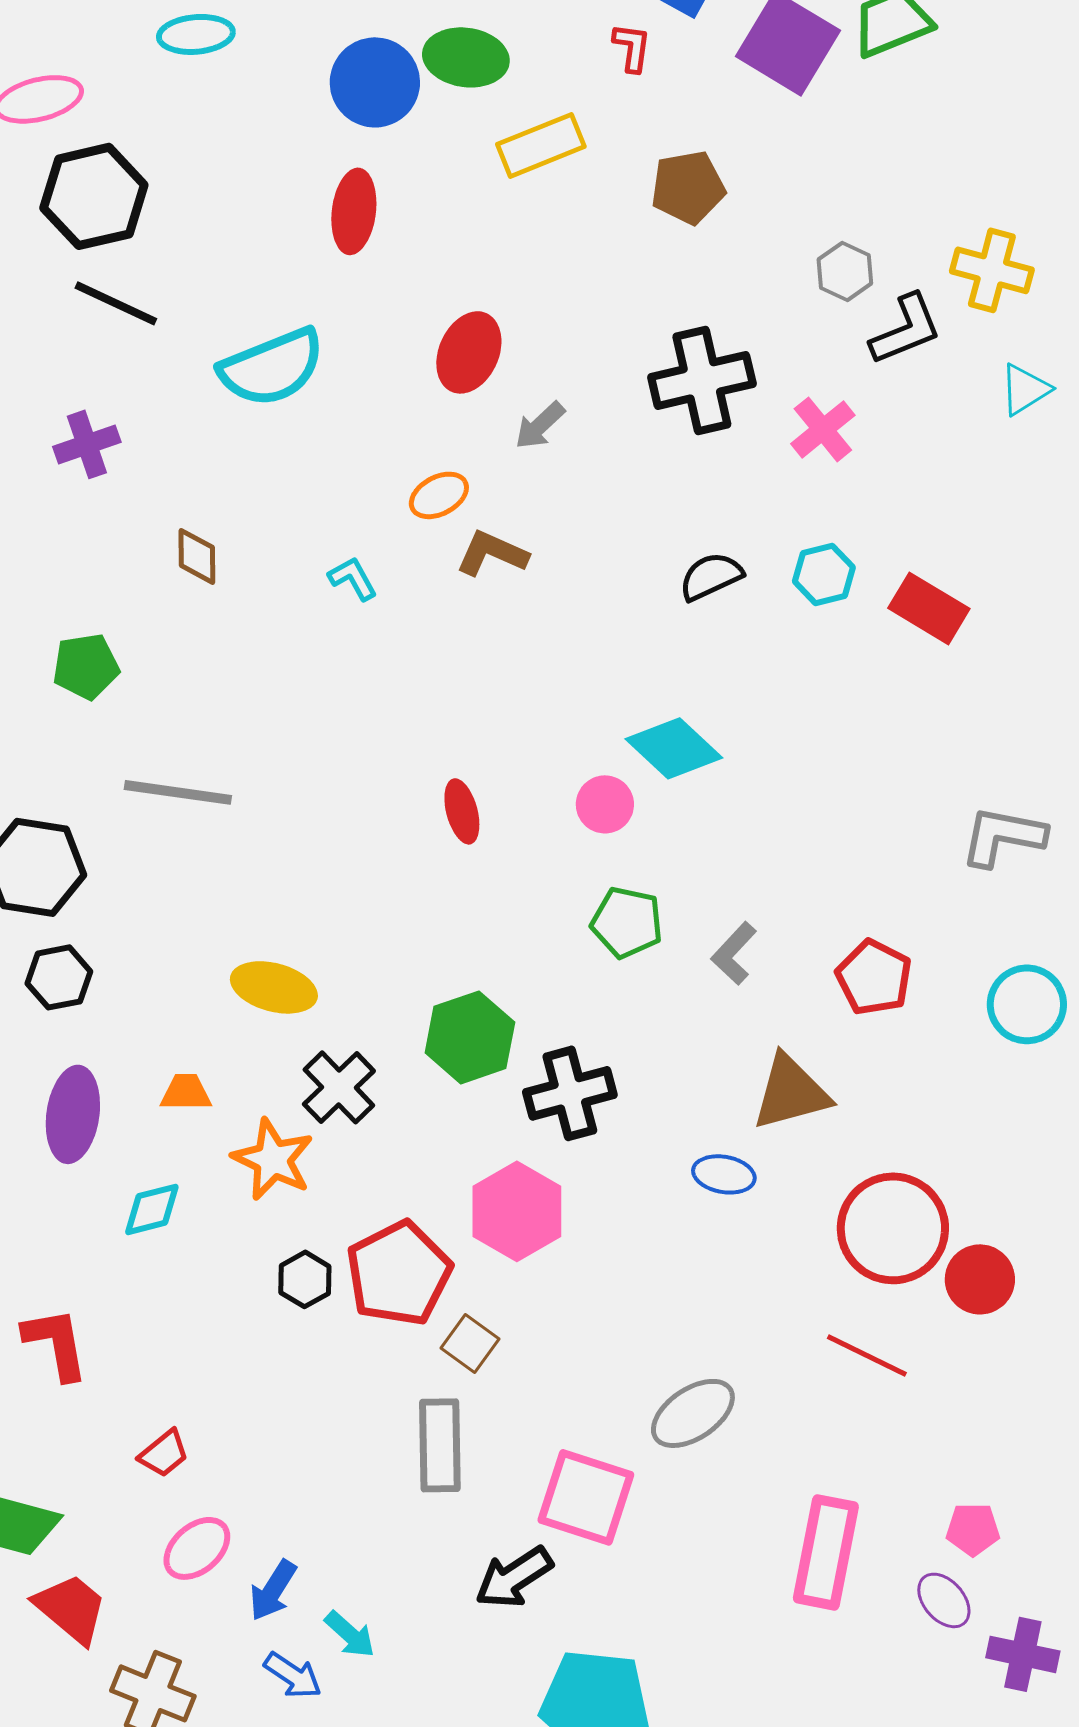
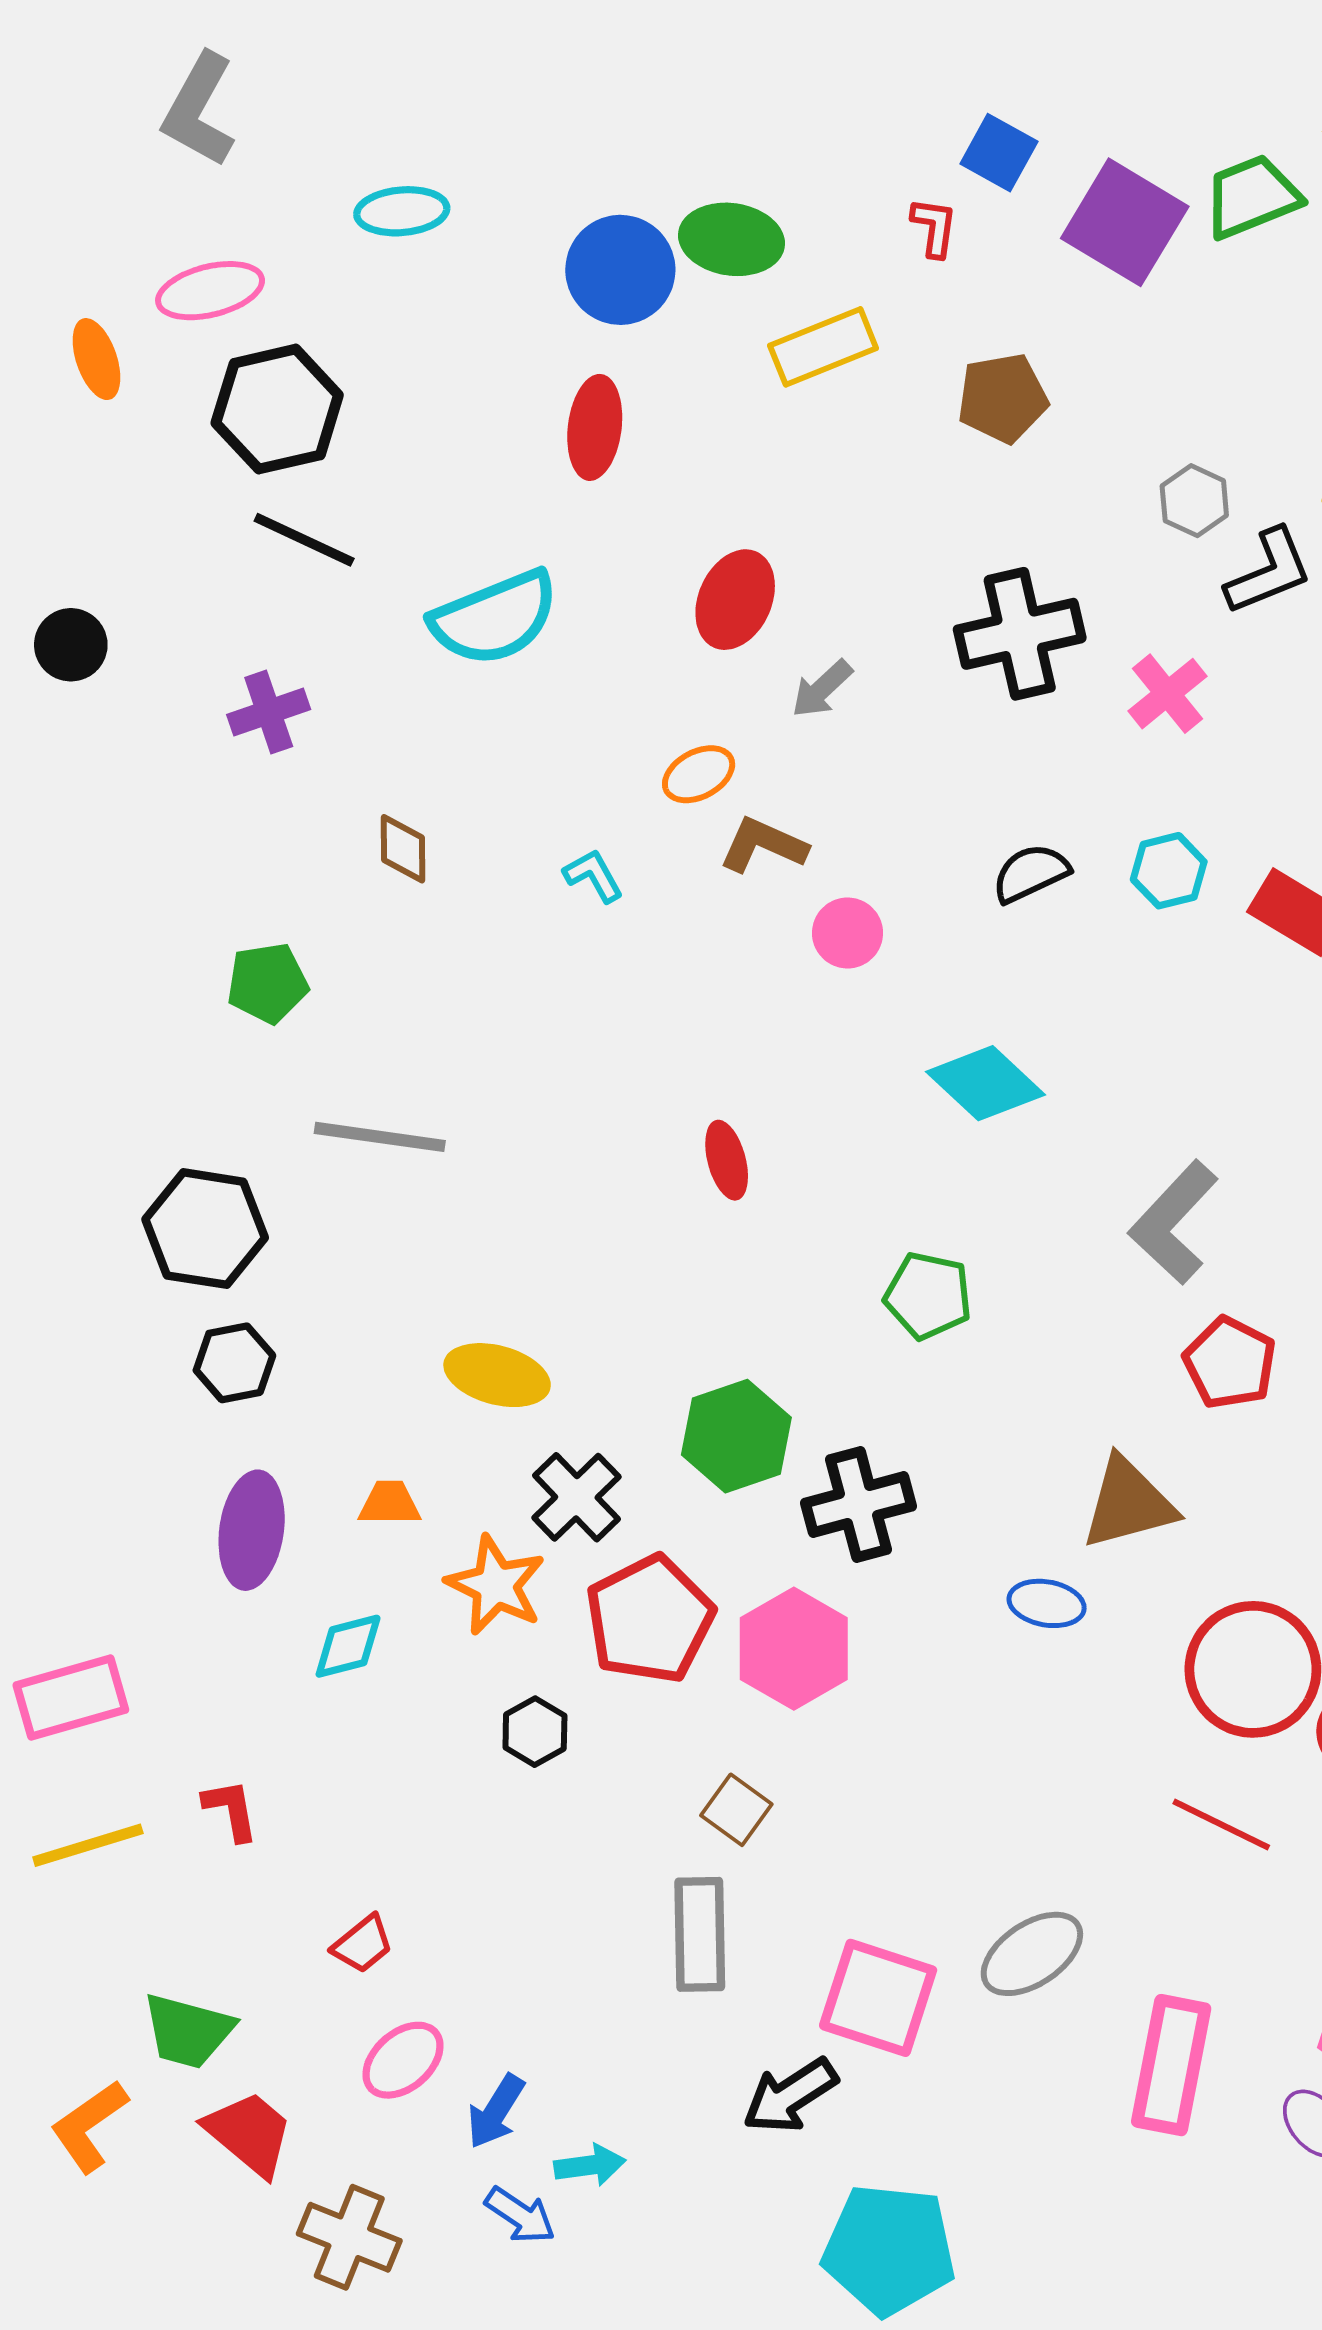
pink circle: (605, 804) -> (848, 933), moved
gray L-shape: (734, 953) -> (1174, 1222), moved, size x1.6
red pentagon: (399, 1273) -> (650, 1619), moved
red L-shape: (56, 1343) -> (231, 1810), size x0.7
gray ellipse: (693, 1413) -> (1032, 1954), moved
cyan arrow: (350, 1634) -> (590, 2165), turned -50

